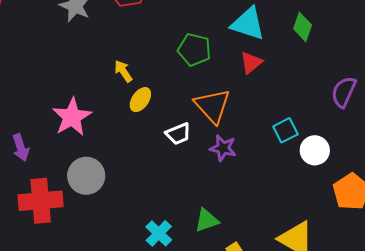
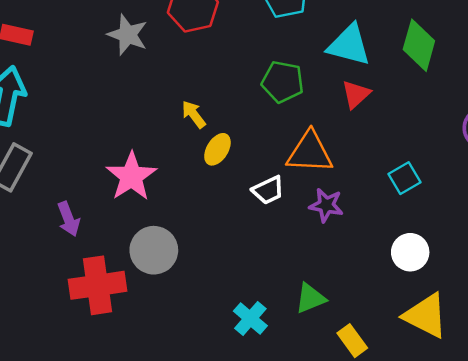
green diamond: (303, 27) -> (419, 45), size x1.4
orange triangle: (212, 106) -> (310, 152), turned -42
white circle: (315, 150) -> (410, 252), moved

